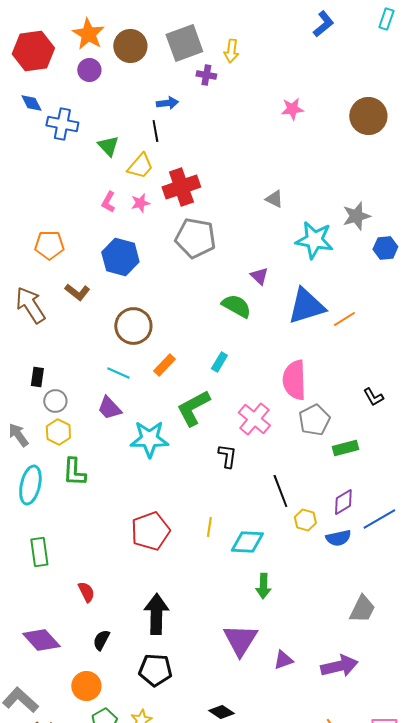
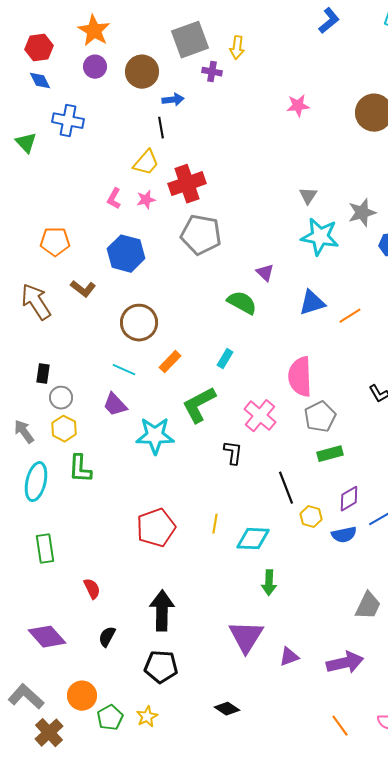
brown circle: (130, 46) -> (142, 72), moved
red hexagon: (33, 51) -> (39, 48), size x0.7
blue diamond: (31, 103) -> (40, 81), moved
green triangle: (108, 146) -> (26, 143), moved
gray triangle: (274, 199) -> (308, 196), moved, turned 36
blue triangle: (306, 306) -> (312, 303), size x0.7
green rectangle: (345, 448) -> (330, 454), moved
orange circle: (86, 686) -> (82, 696), moved

